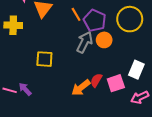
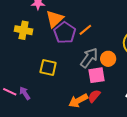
orange line: (76, 14) -> (85, 30), turned 72
purple pentagon: (95, 20) -> (65, 33), moved
pink square: (116, 83) -> (96, 75), moved

